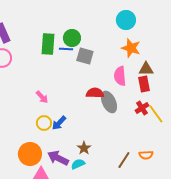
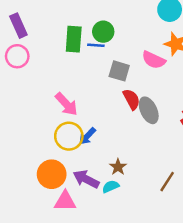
gray square: (85, 56) -> (119, 71), moved
pink semicircle: (120, 76) -> (154, 60), moved, turned -60
red semicircle: (95, 93) -> (132, 99), turned 60
pink arrow: (42, 97) -> (66, 104), size x1.5
yellow circle: (44, 123) -> (69, 136), size x1.5

